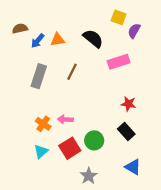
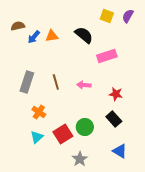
purple semicircle: (134, 31) -> (128, 16), moved
brown line: (72, 72) -> (56, 82), moved, turned -42
gray rectangle: (39, 76) -> (27, 82), moved
pink arrow: (65, 119) -> (84, 85), moved

